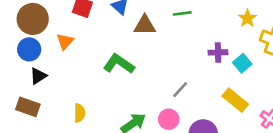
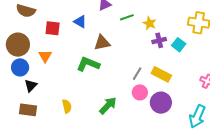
yellow star: (247, 18) -> (150, 23), moved
brown triangle: (145, 25) -> (102, 43), moved
yellow rectangle: (235, 100) -> (161, 74), moved
pink circle: (169, 119) -> (140, 92), moved

